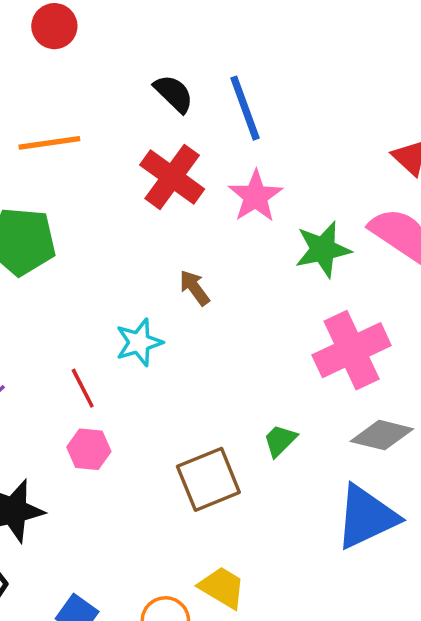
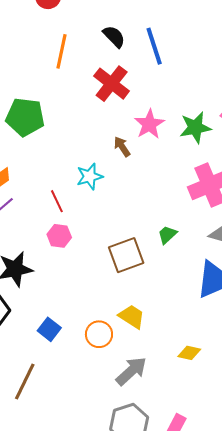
orange line: (49, 143) -> (62, 51), moved, turned -72
pink star: (255, 196) -> (149, 124), moved

